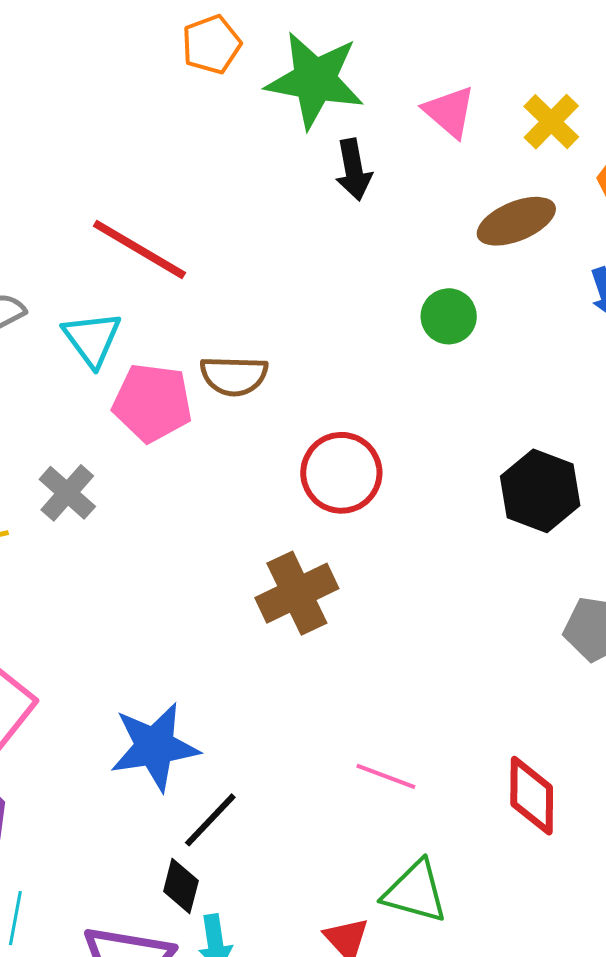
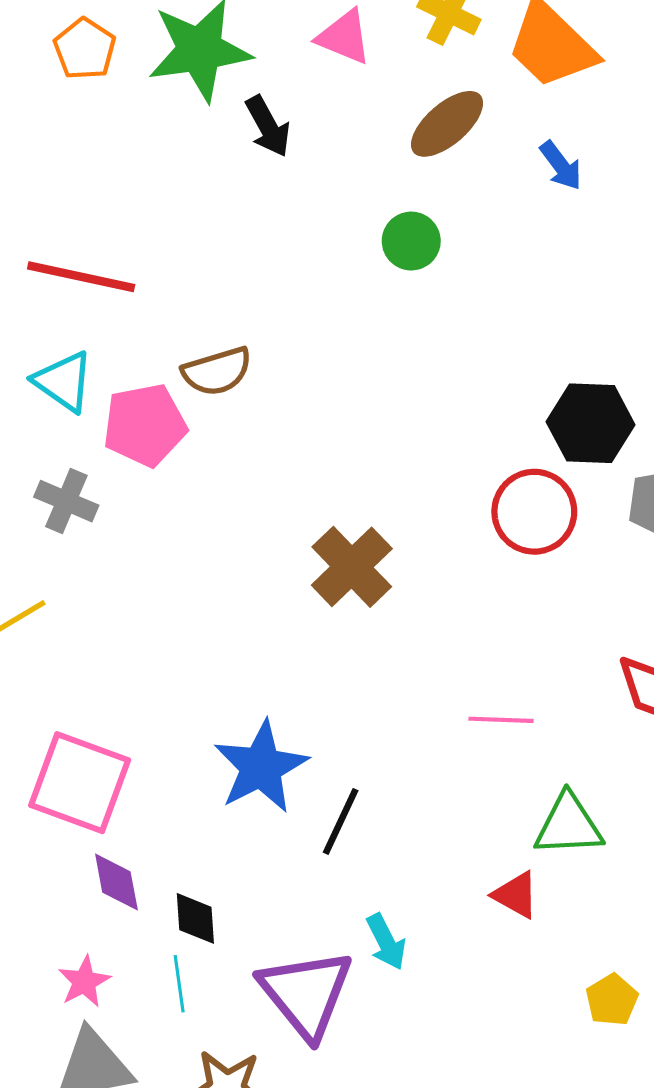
red circle: (341, 473) -> (534, 512), moved
black hexagon: (540, 491) -> (591, 423), moved
gray cross: (67, 493) -> (66, 501), moved
black diamond: (181, 886) -> (195, 918), moved

